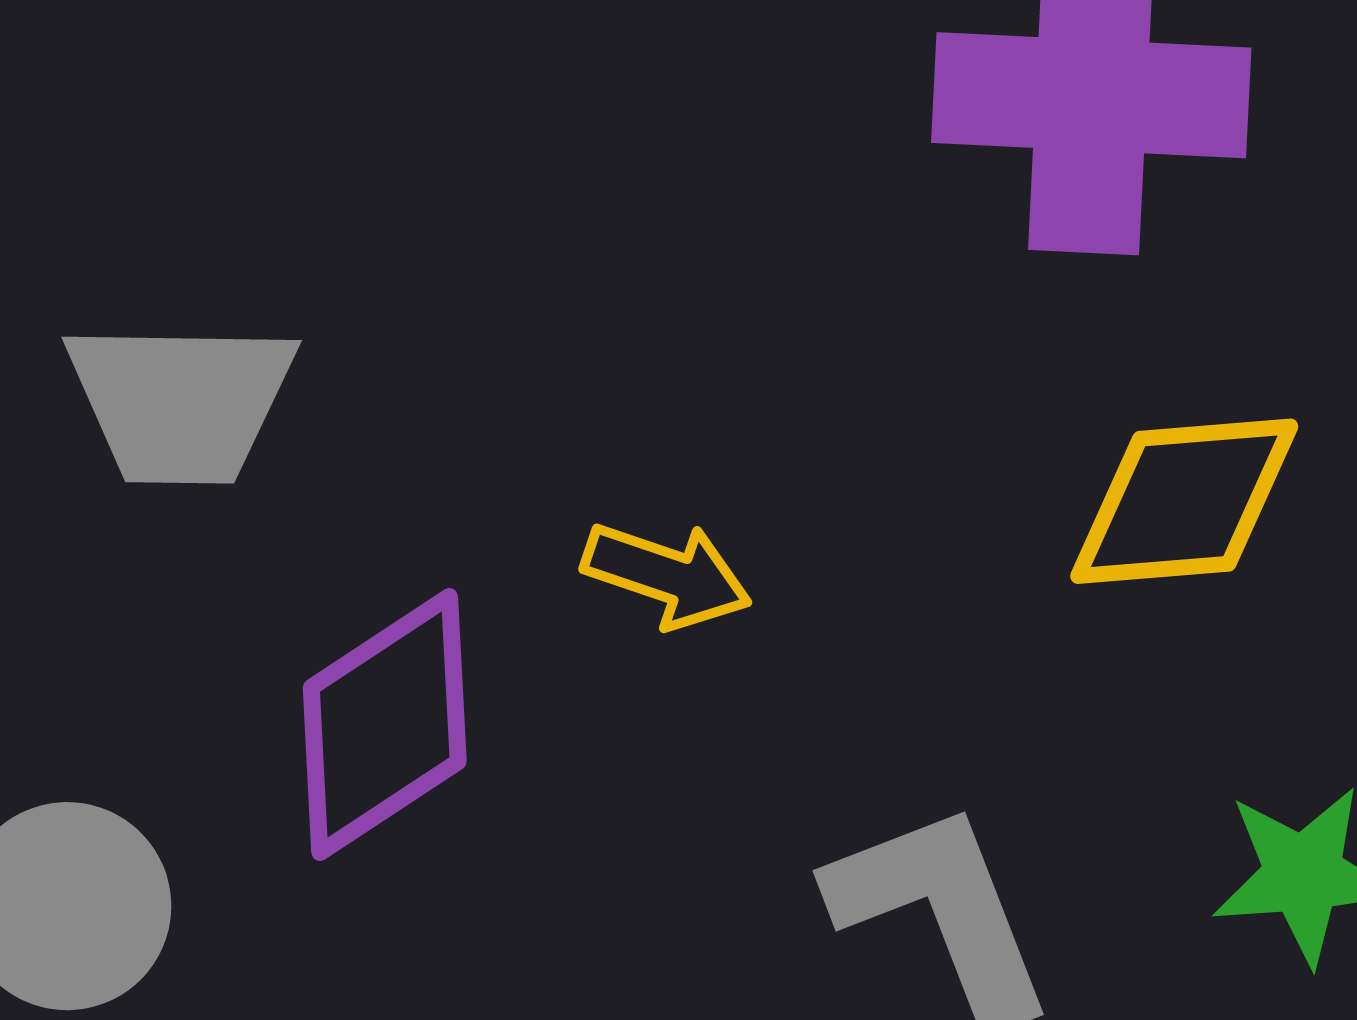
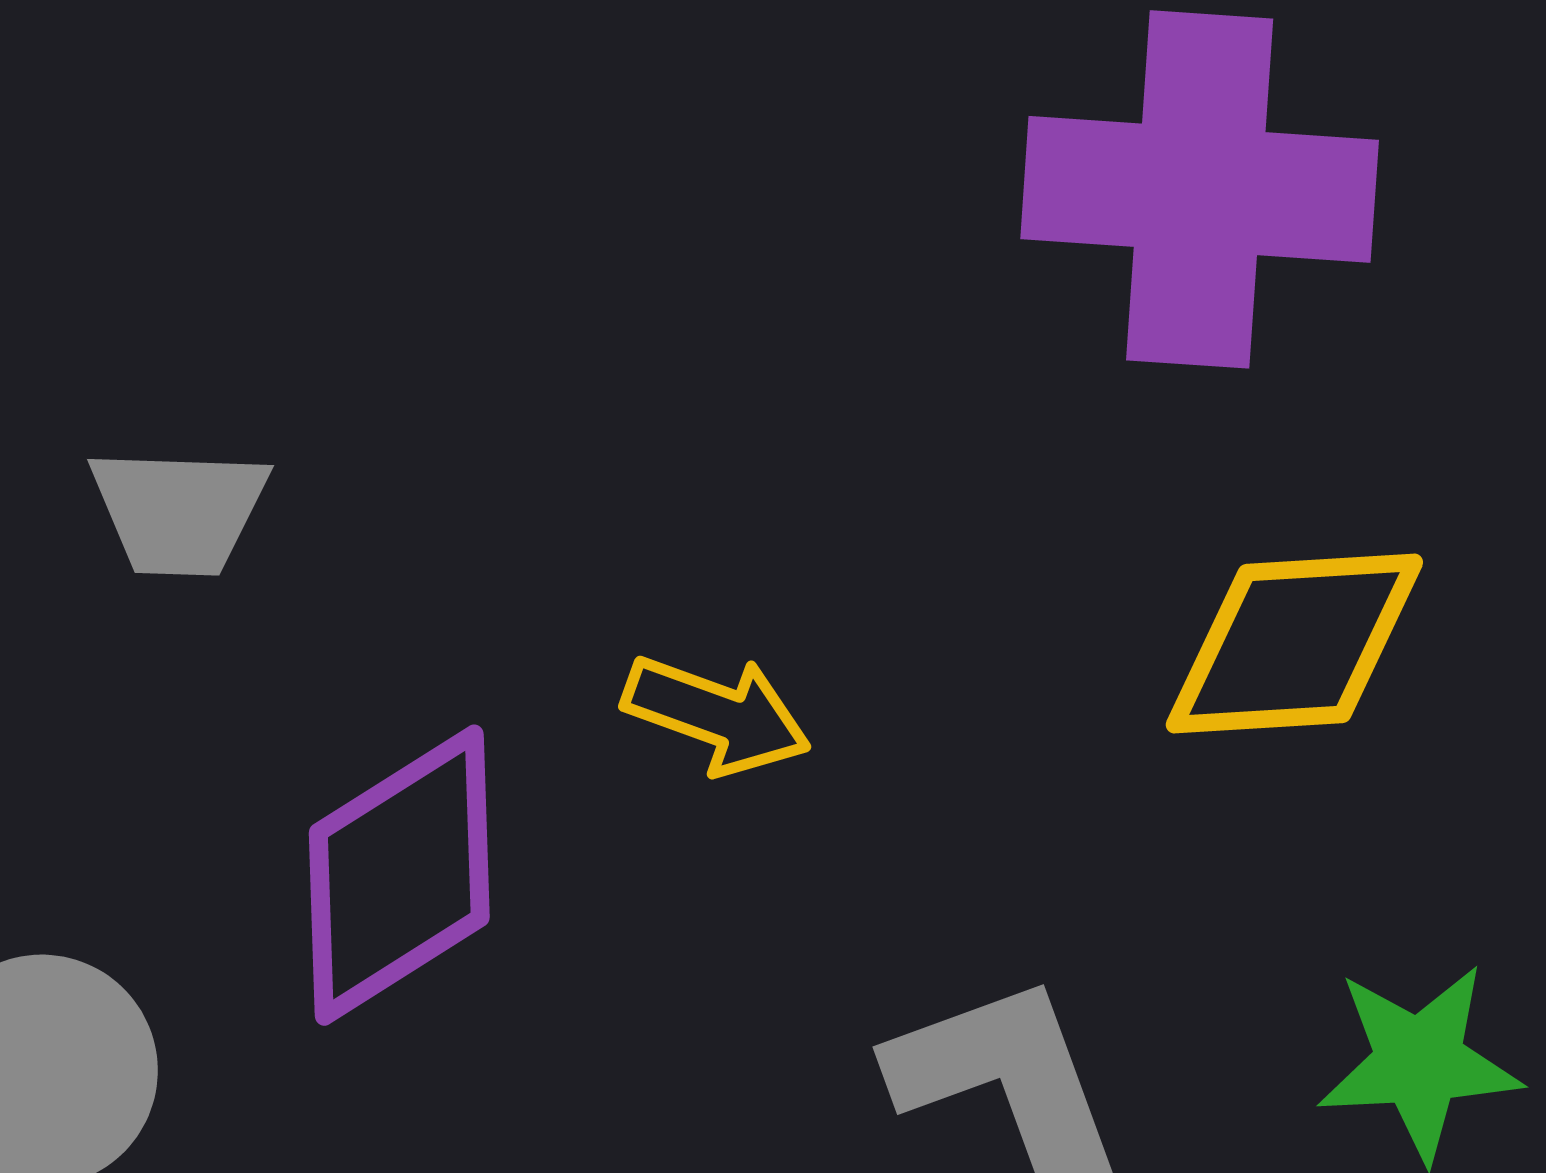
gray trapezoid: (181, 402) -> (179, 511), size x0.7

